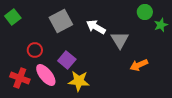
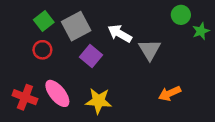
green square: (13, 17) -> (44, 21), moved
red circle: (35, 50) -> (42, 50), moved
purple square: (67, 60) -> (91, 56), moved
orange arrow: (139, 65) -> (170, 93), moved

